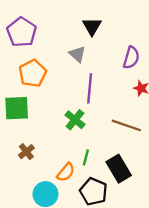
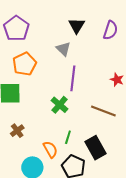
purple semicircle: (131, 58) -> (110, 30), moved
orange semicircle: (66, 172) -> (50, 149), turned -72

